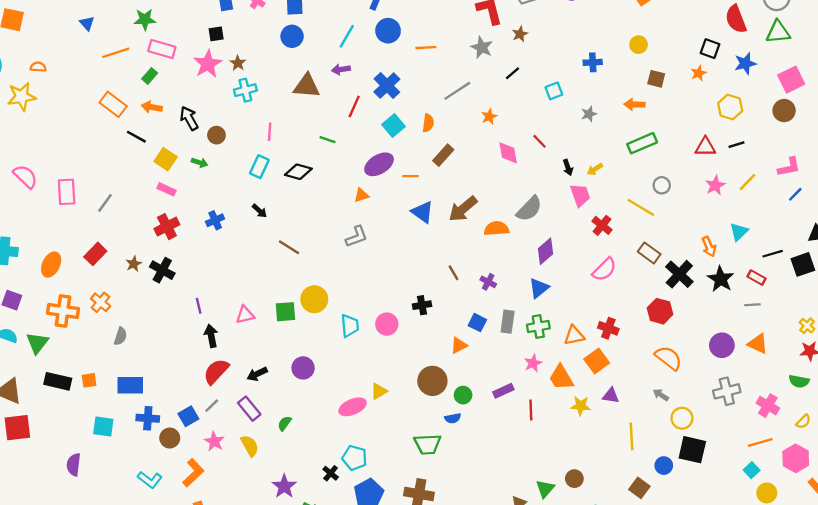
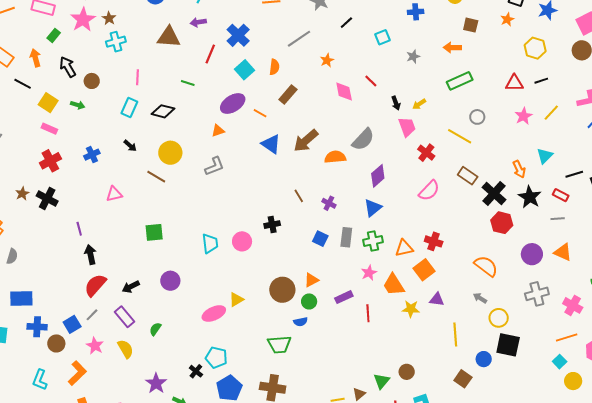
green rectangle: (150, 76) -> (54, 35), moved
orange arrow: (152, 107) -> (35, 58), turned 66
orange line: (411, 176) -> (260, 113), turned 32
yellow circle: (314, 299) -> (170, 153), moved
red hexagon: (660, 311) -> (502, 223), moved
pink triangle: (245, 315) -> (114, 194), moved
orange triangle: (459, 345) -> (311, 280), moved
cyan L-shape: (150, 480) -> (40, 380), turned 75

